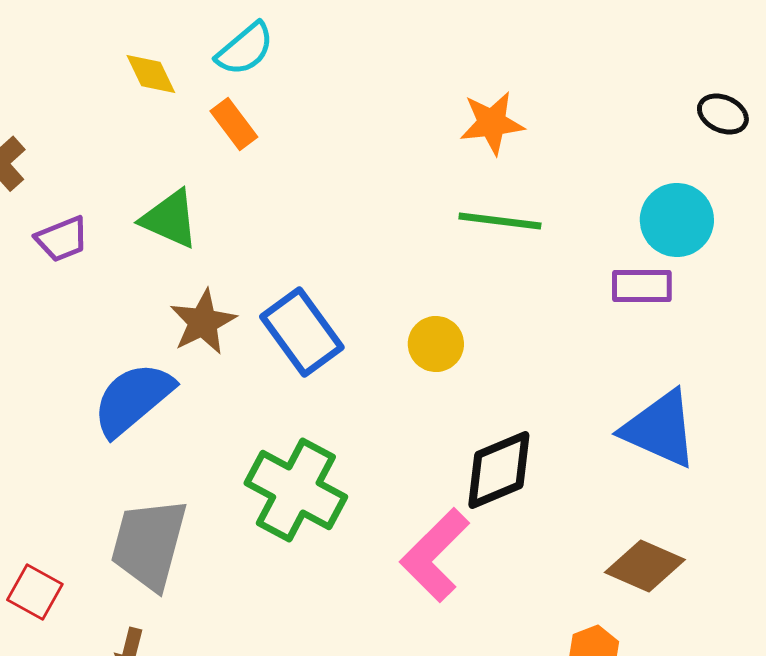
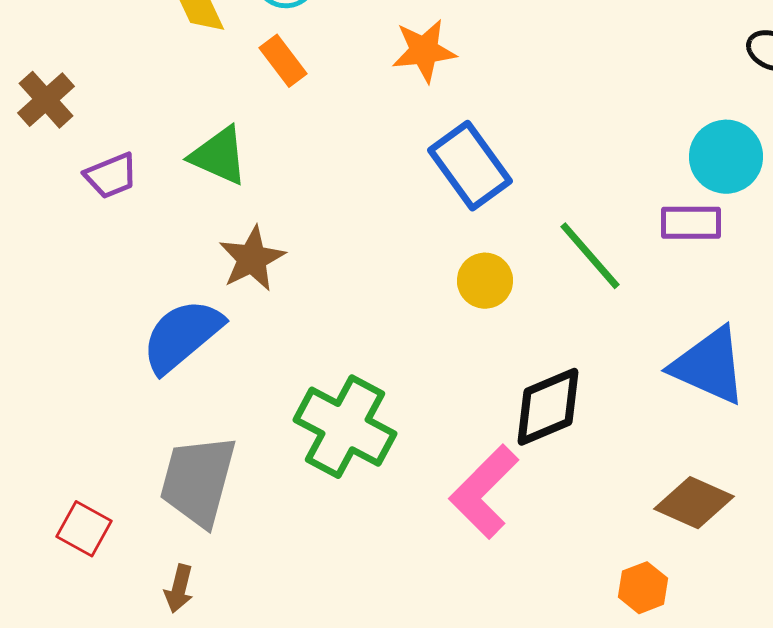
orange star: (492, 123) -> (424, 51), moved
green line: (500, 221) -> (590, 256), moved, turned 42
blue rectangle: (302, 332) -> (470, 166), moved

